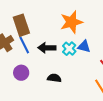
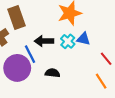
blue line: (24, 45) -> (30, 54), moved
purple circle: (21, 73) -> (17, 68), size x1.6

